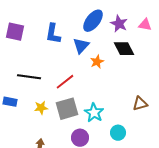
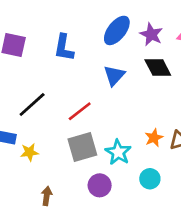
blue triangle: (81, 46) -> (114, 75), moved
orange star: (97, 62) -> (154, 138), moved
black line: (29, 77) -> (32, 105), turned -50
yellow star: (41, 108) -> (29, 152), moved

